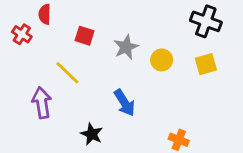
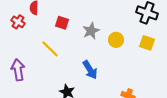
yellow square: (206, 64) -> (147, 43), turned 35
purple arrow: (42, 103) -> (18, 70), moved

